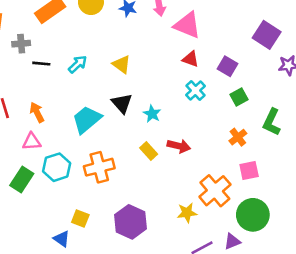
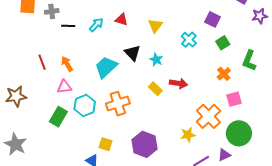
red triangle: (191, 59) -> (121, 20), moved
yellow triangle: (122, 64) -> (155, 26), moved, turned 35

